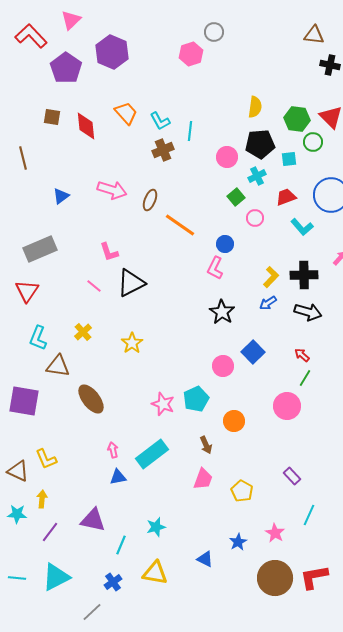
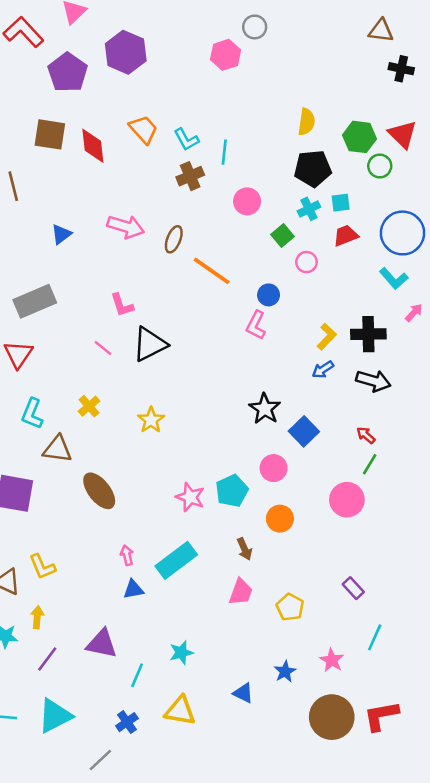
brown square: (52, 117) -> (50, 134), size x1.5
pink circle: (227, 157) -> (247, 201), moved
cyan square: (289, 159) -> (341, 203), moved
cyan L-shape: (302, 227) -> (394, 278), moved
black star: (222, 312) -> (265, 409), moved
pink circle: (223, 366) -> (274, 468), moved

